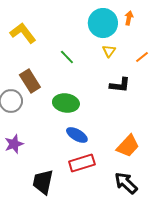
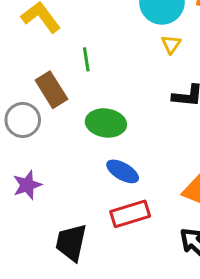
green line: (67, 57) -> (86, 59), moved, turned 35

